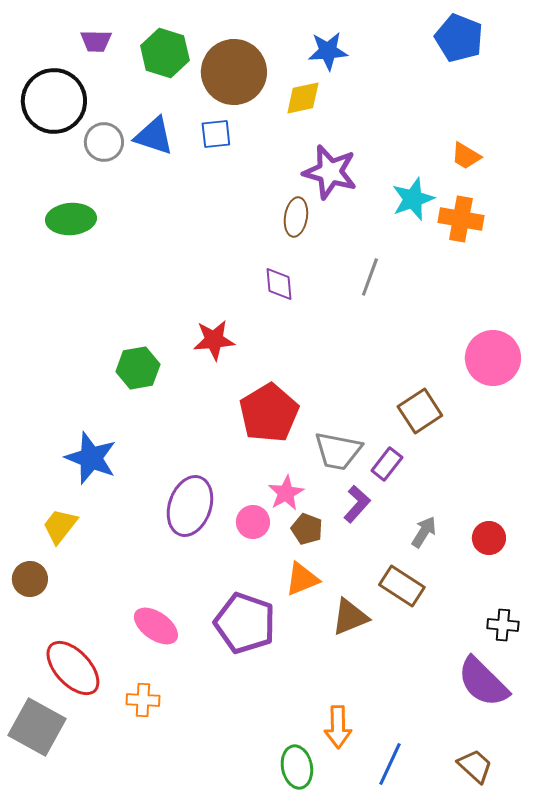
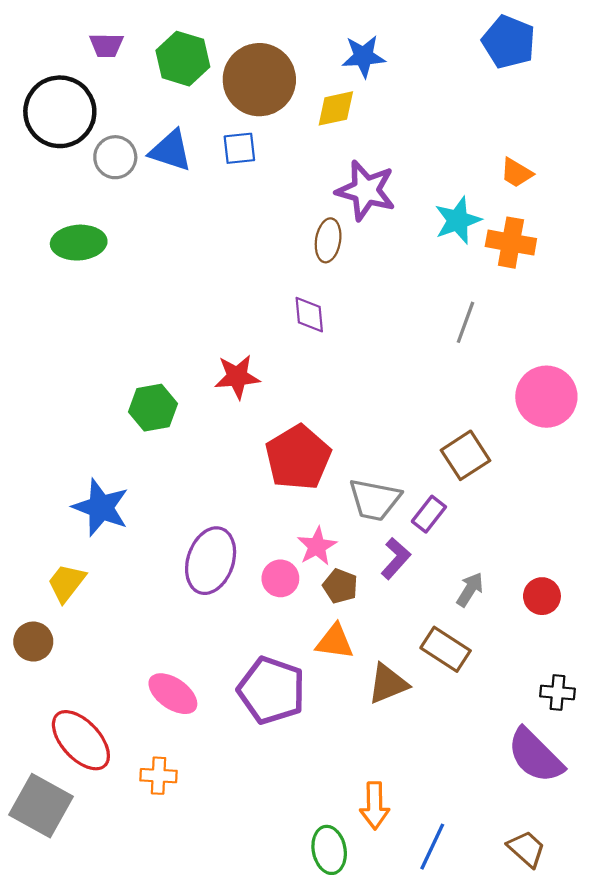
gray line: (370, 277) -> (465, 322), moved
orange triangle: (302, 579) -> (335, 642), turned 30

